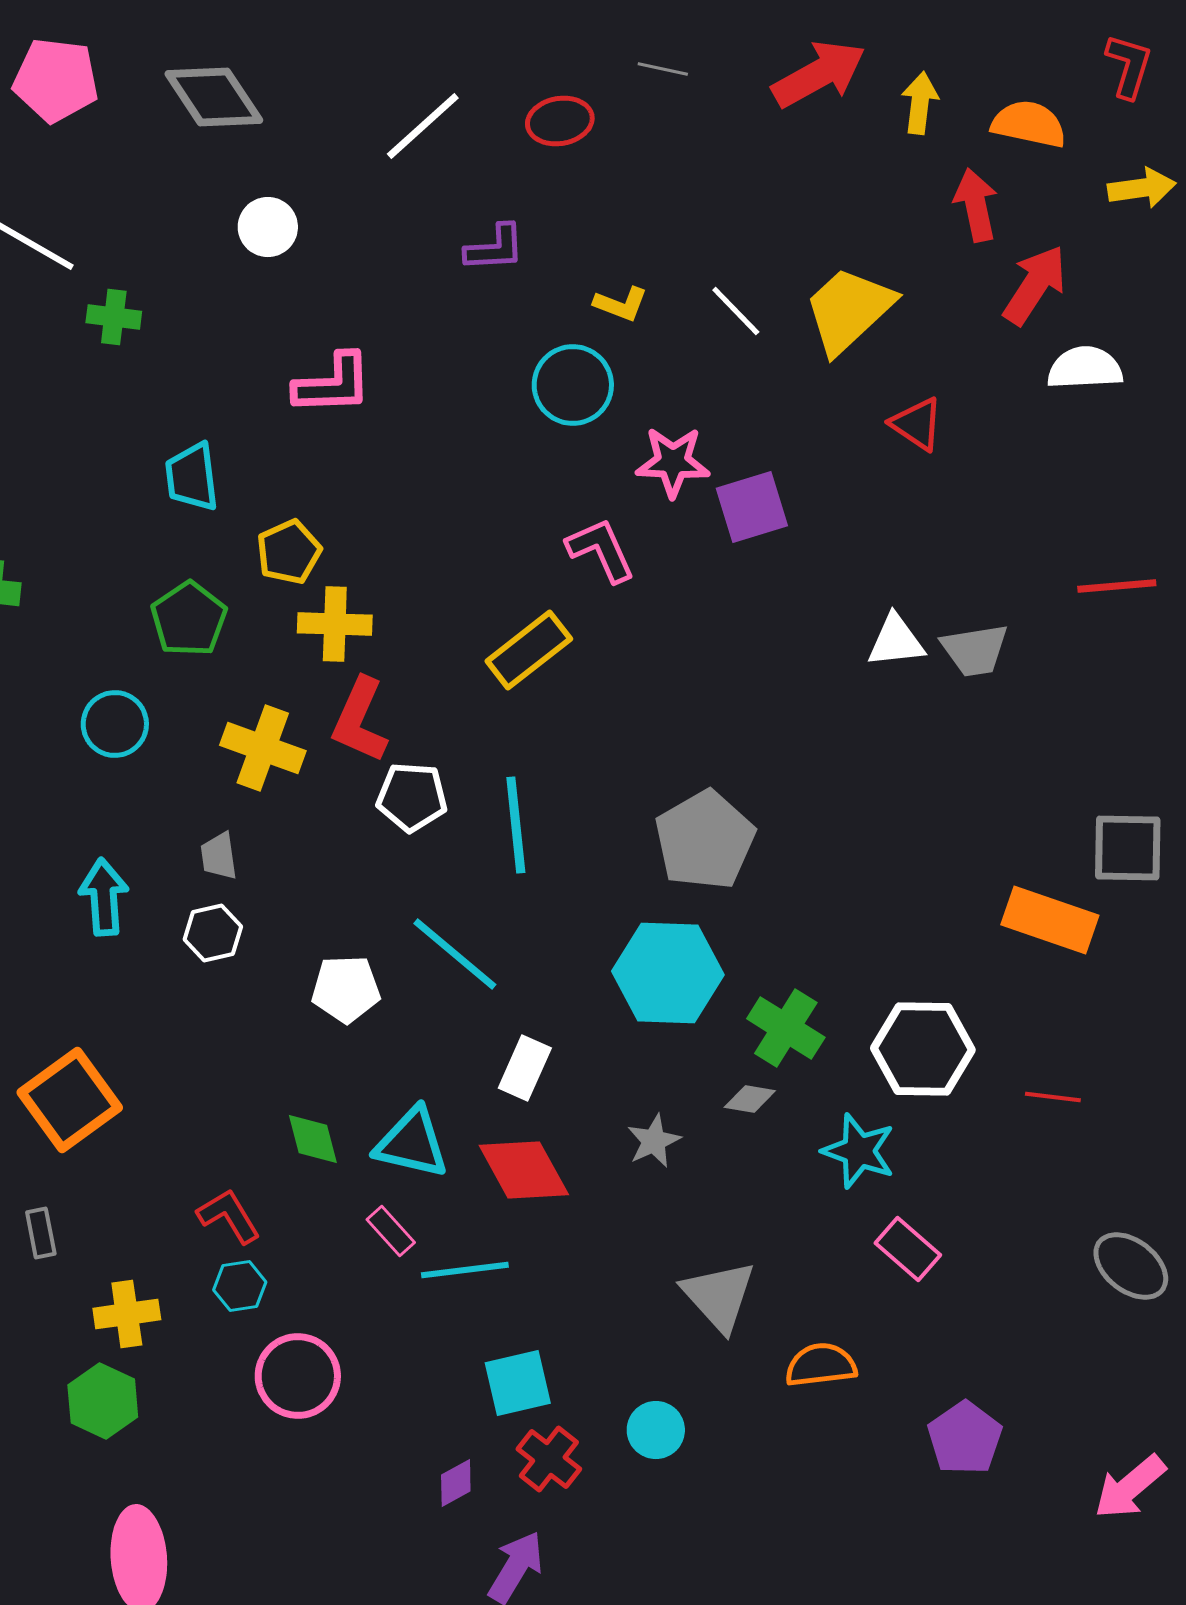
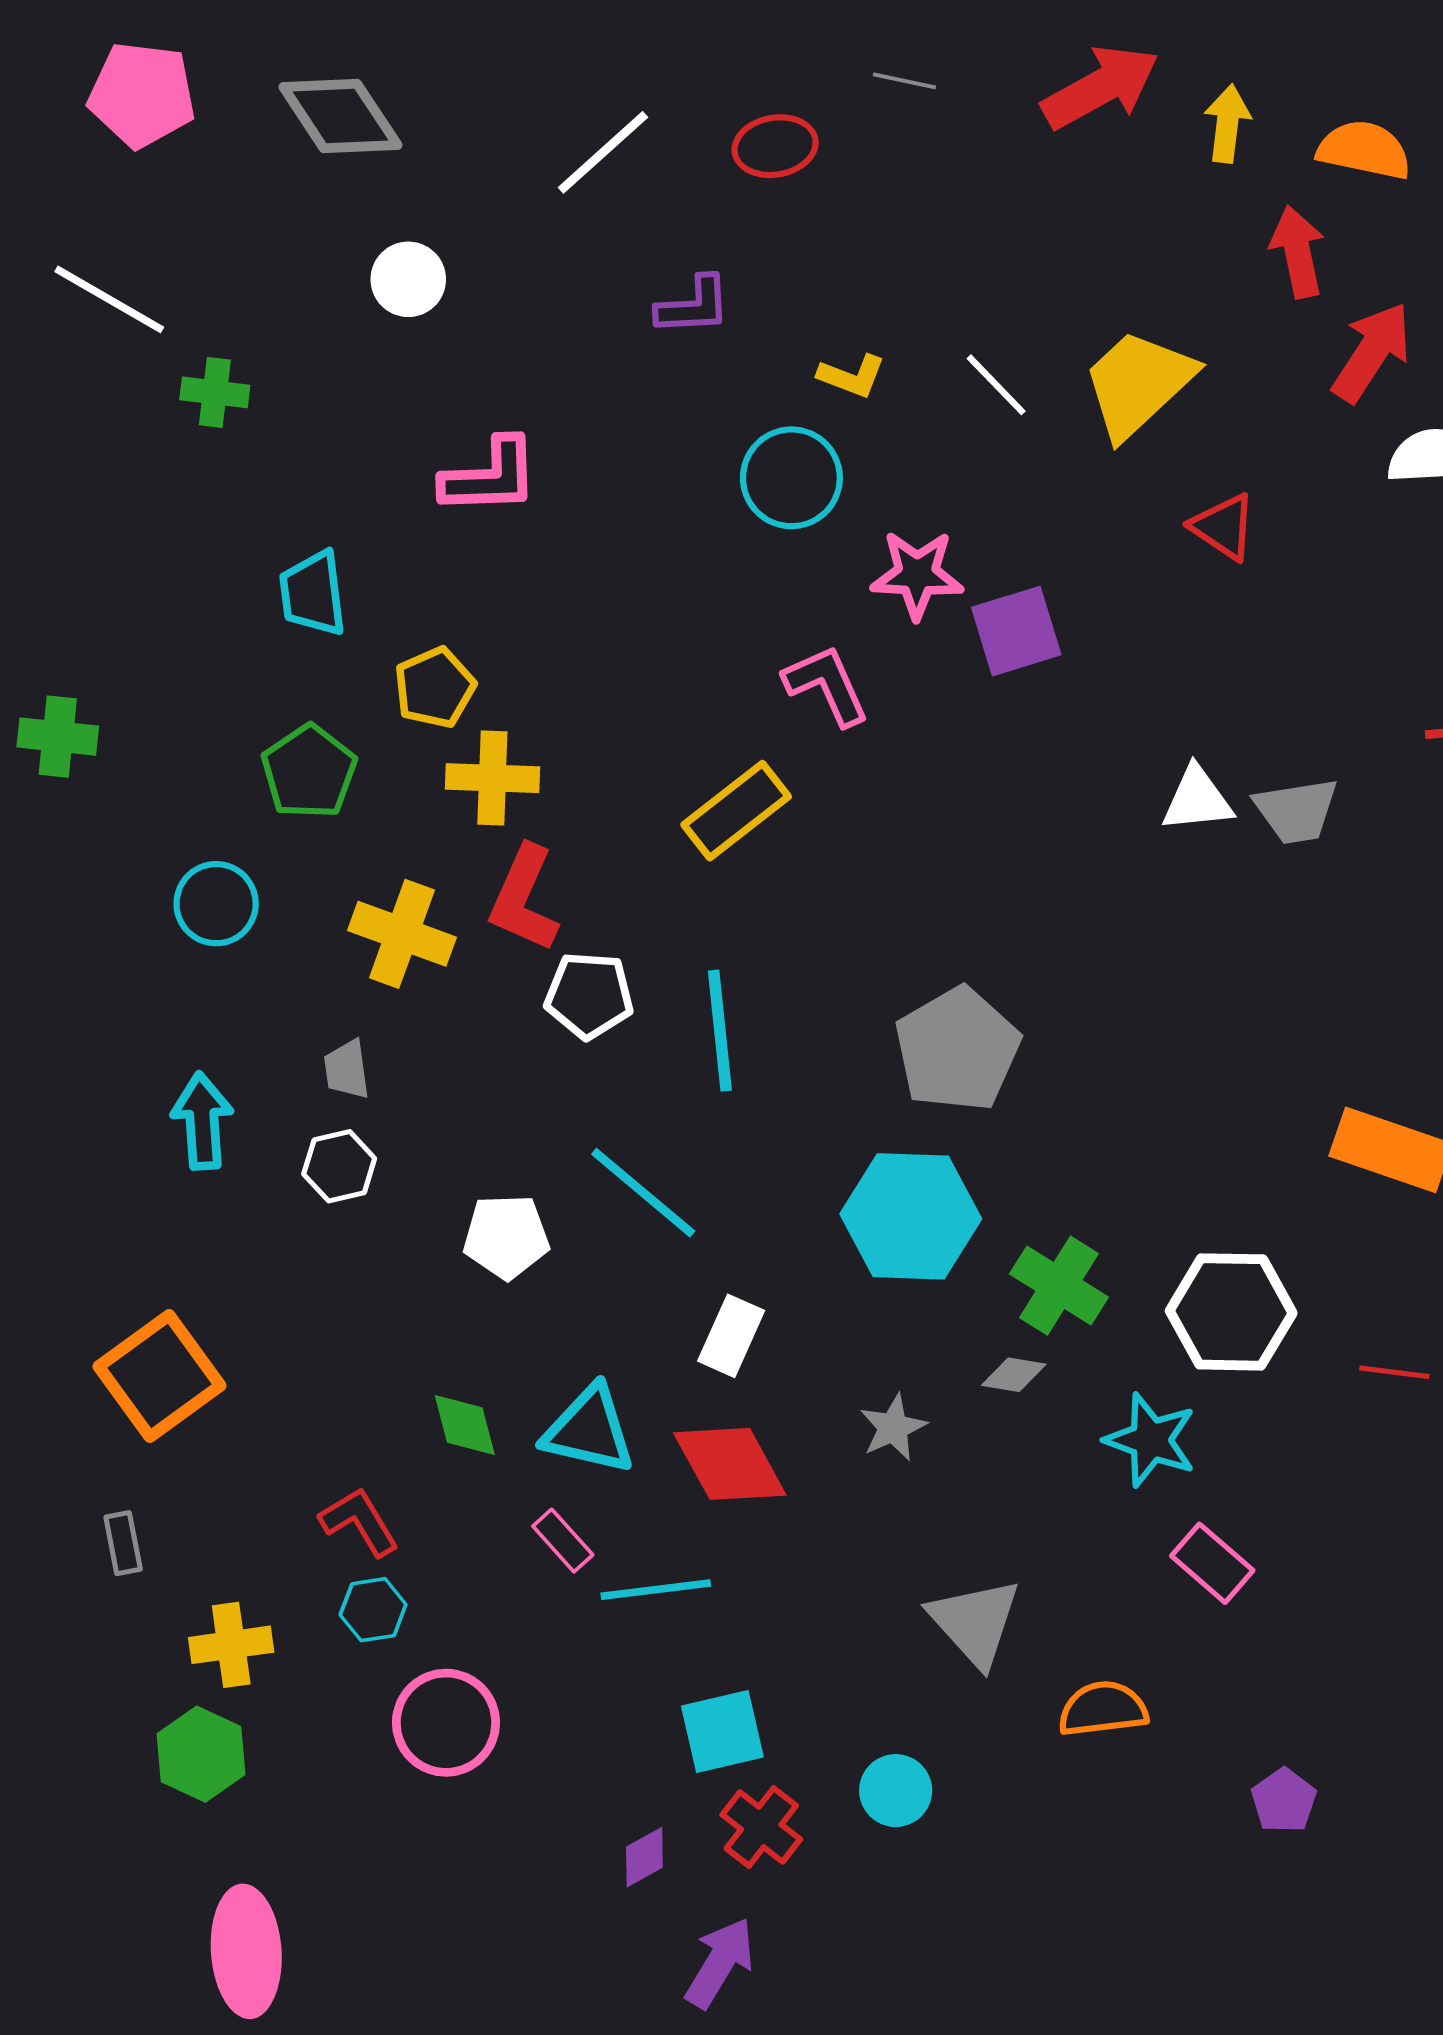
purple pentagon: (965, 1438) -> (1284, 1801), size x0.7

